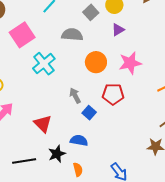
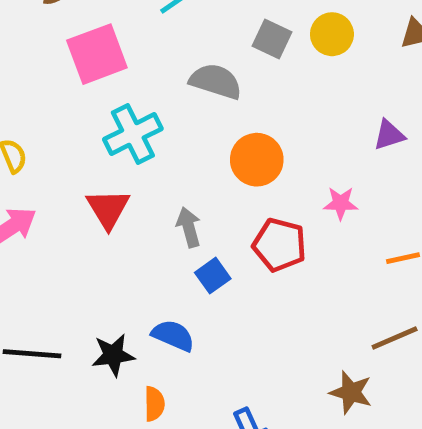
gray square: (91, 12) -> (272, 39), turned -35
purple triangle: (118, 30) -> (389, 135), moved
pink star: (130, 63) -> (341, 203), moved, size x0.6
red triangle: (43, 124) -> (108, 209), moved

